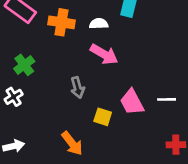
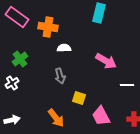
white semicircle: (99, 24) -> (64, 48), moved
pink arrow: (104, 54) -> (106, 61), moved
pink trapezoid: (132, 102) -> (101, 116), moved

